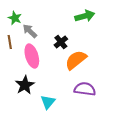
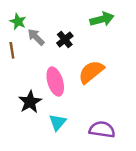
black cross: (61, 42) -> (65, 40), moved
pink ellipse: (32, 56) -> (55, 82), moved
purple semicircle: (85, 89) -> (102, 130), moved

